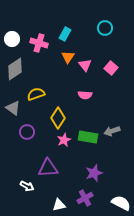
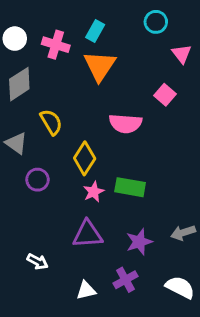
orange triangle: (68, 57) -> (100, 66), size x1.6
pink triangle: (85, 65) -> (182, 54), moved
pink square: (111, 68) -> (165, 95), moved
yellow semicircle: (36, 94) -> (51, 122), turned 78
pink semicircle: (85, 95) -> (125, 124), size x1.5
gray arrow: (112, 131) -> (183, 233), moved
purple triangle: (48, 168) -> (88, 234), moved

